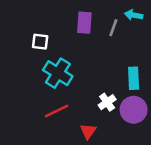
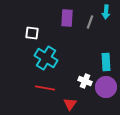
cyan arrow: (134, 15) -> (106, 12), turned -96
white cross: (107, 102) -> (85, 81), turned -32
red line: (57, 111) -> (45, 88), turned 36

